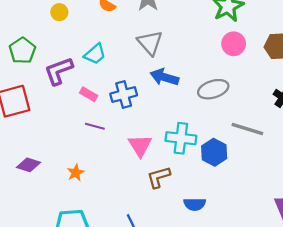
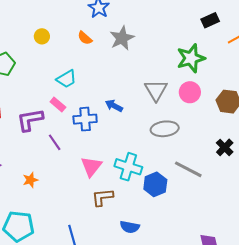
gray triangle: (150, 43) -> (156, 90), moved
purple L-shape: (59, 71) -> (30, 120), moved
blue arrow: (164, 77) -> (114, 106), moved, size x0.7
pink rectangle: (89, 94) -> (58, 104), moved
purple line: (95, 126) -> (55, 142), turned 30

